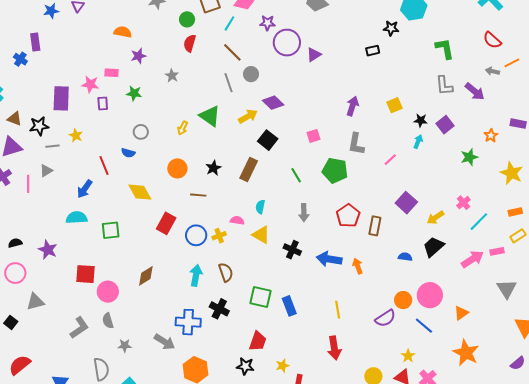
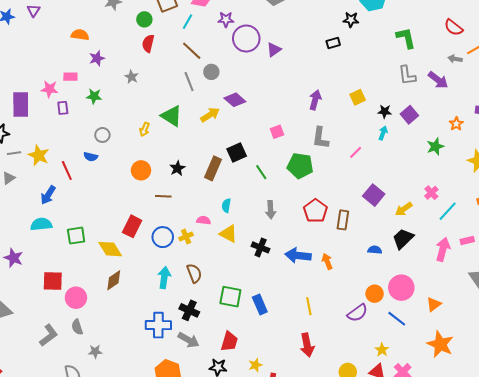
yellow star: (76, 135) -> (39, 155), moved, size x1.5
black square: (268, 140) -> (237, 152), moved, turned 30
yellow diamond: (140, 192) -> (110, 249), moved
pink arrow: (472, 259) -> (443, 249), turned -40
gray arrow: (164, 342) -> (189, 340), moved

